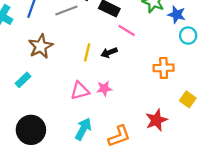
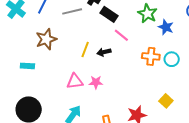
cyan circle: (188, 36) -> (172, 59), moved
orange cross: (164, 68) -> (151, 56), moved
cyan rectangle: (23, 80) -> (27, 66), turned 40

